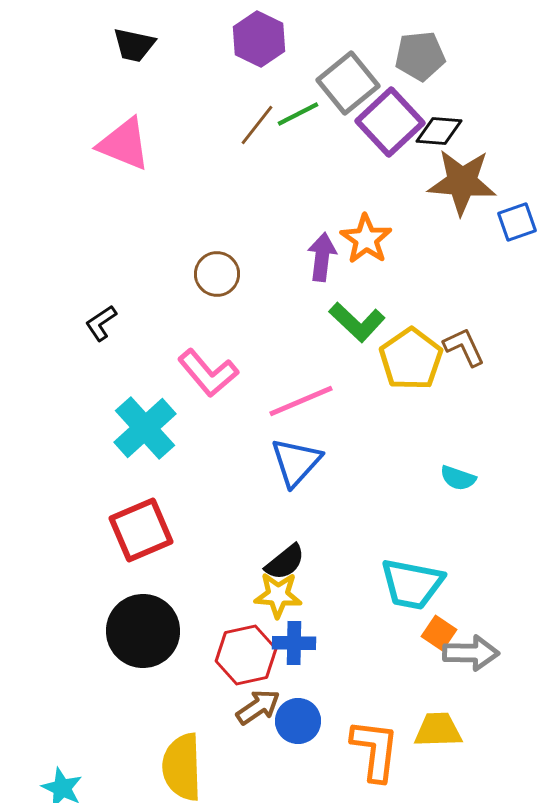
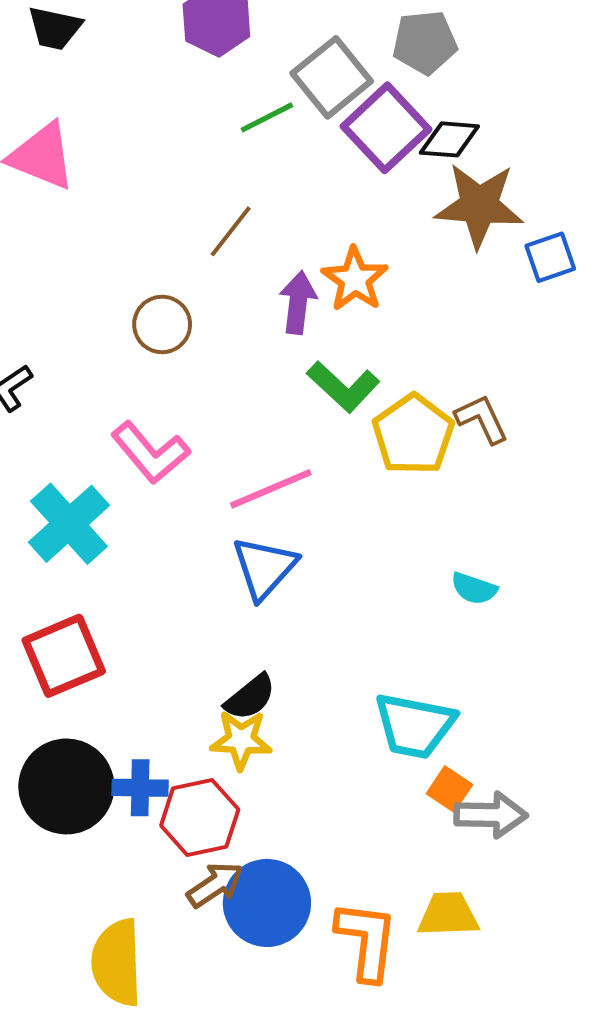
brown line: (257, 125) -> (231, 231), moved
blue cross: (294, 643) -> (140, 788), moved
blue circle: (298, 721) -> (267, 903), size x1.5

